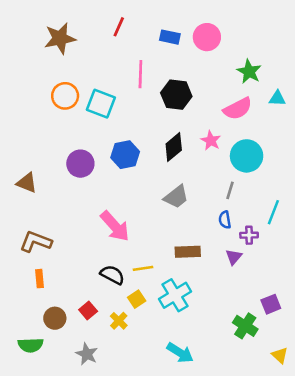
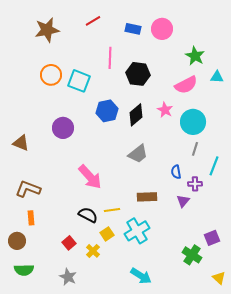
red line: (119, 27) -> (93, 21), turned 35
blue hexagon: (125, 155) -> (107, 111), moved
gray line: (230, 190) -> (195, 149), moved
brown circle: (55, 318) -> (17, 241), moved

